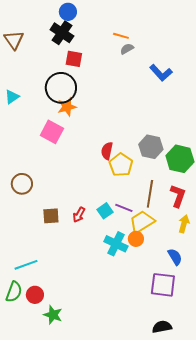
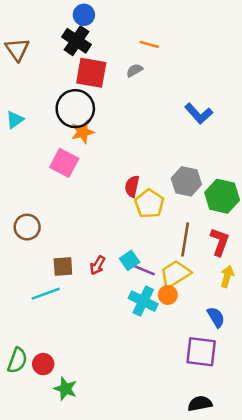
gray semicircle: (127, 49) -> (134, 70), moved
red square: (74, 59) -> (91, 73), size x1.5
blue L-shape: (161, 73) -> (199, 114), moved
purple line: (124, 208) -> (144, 270), moved
cyan line: (26, 265) -> (46, 294), moved

